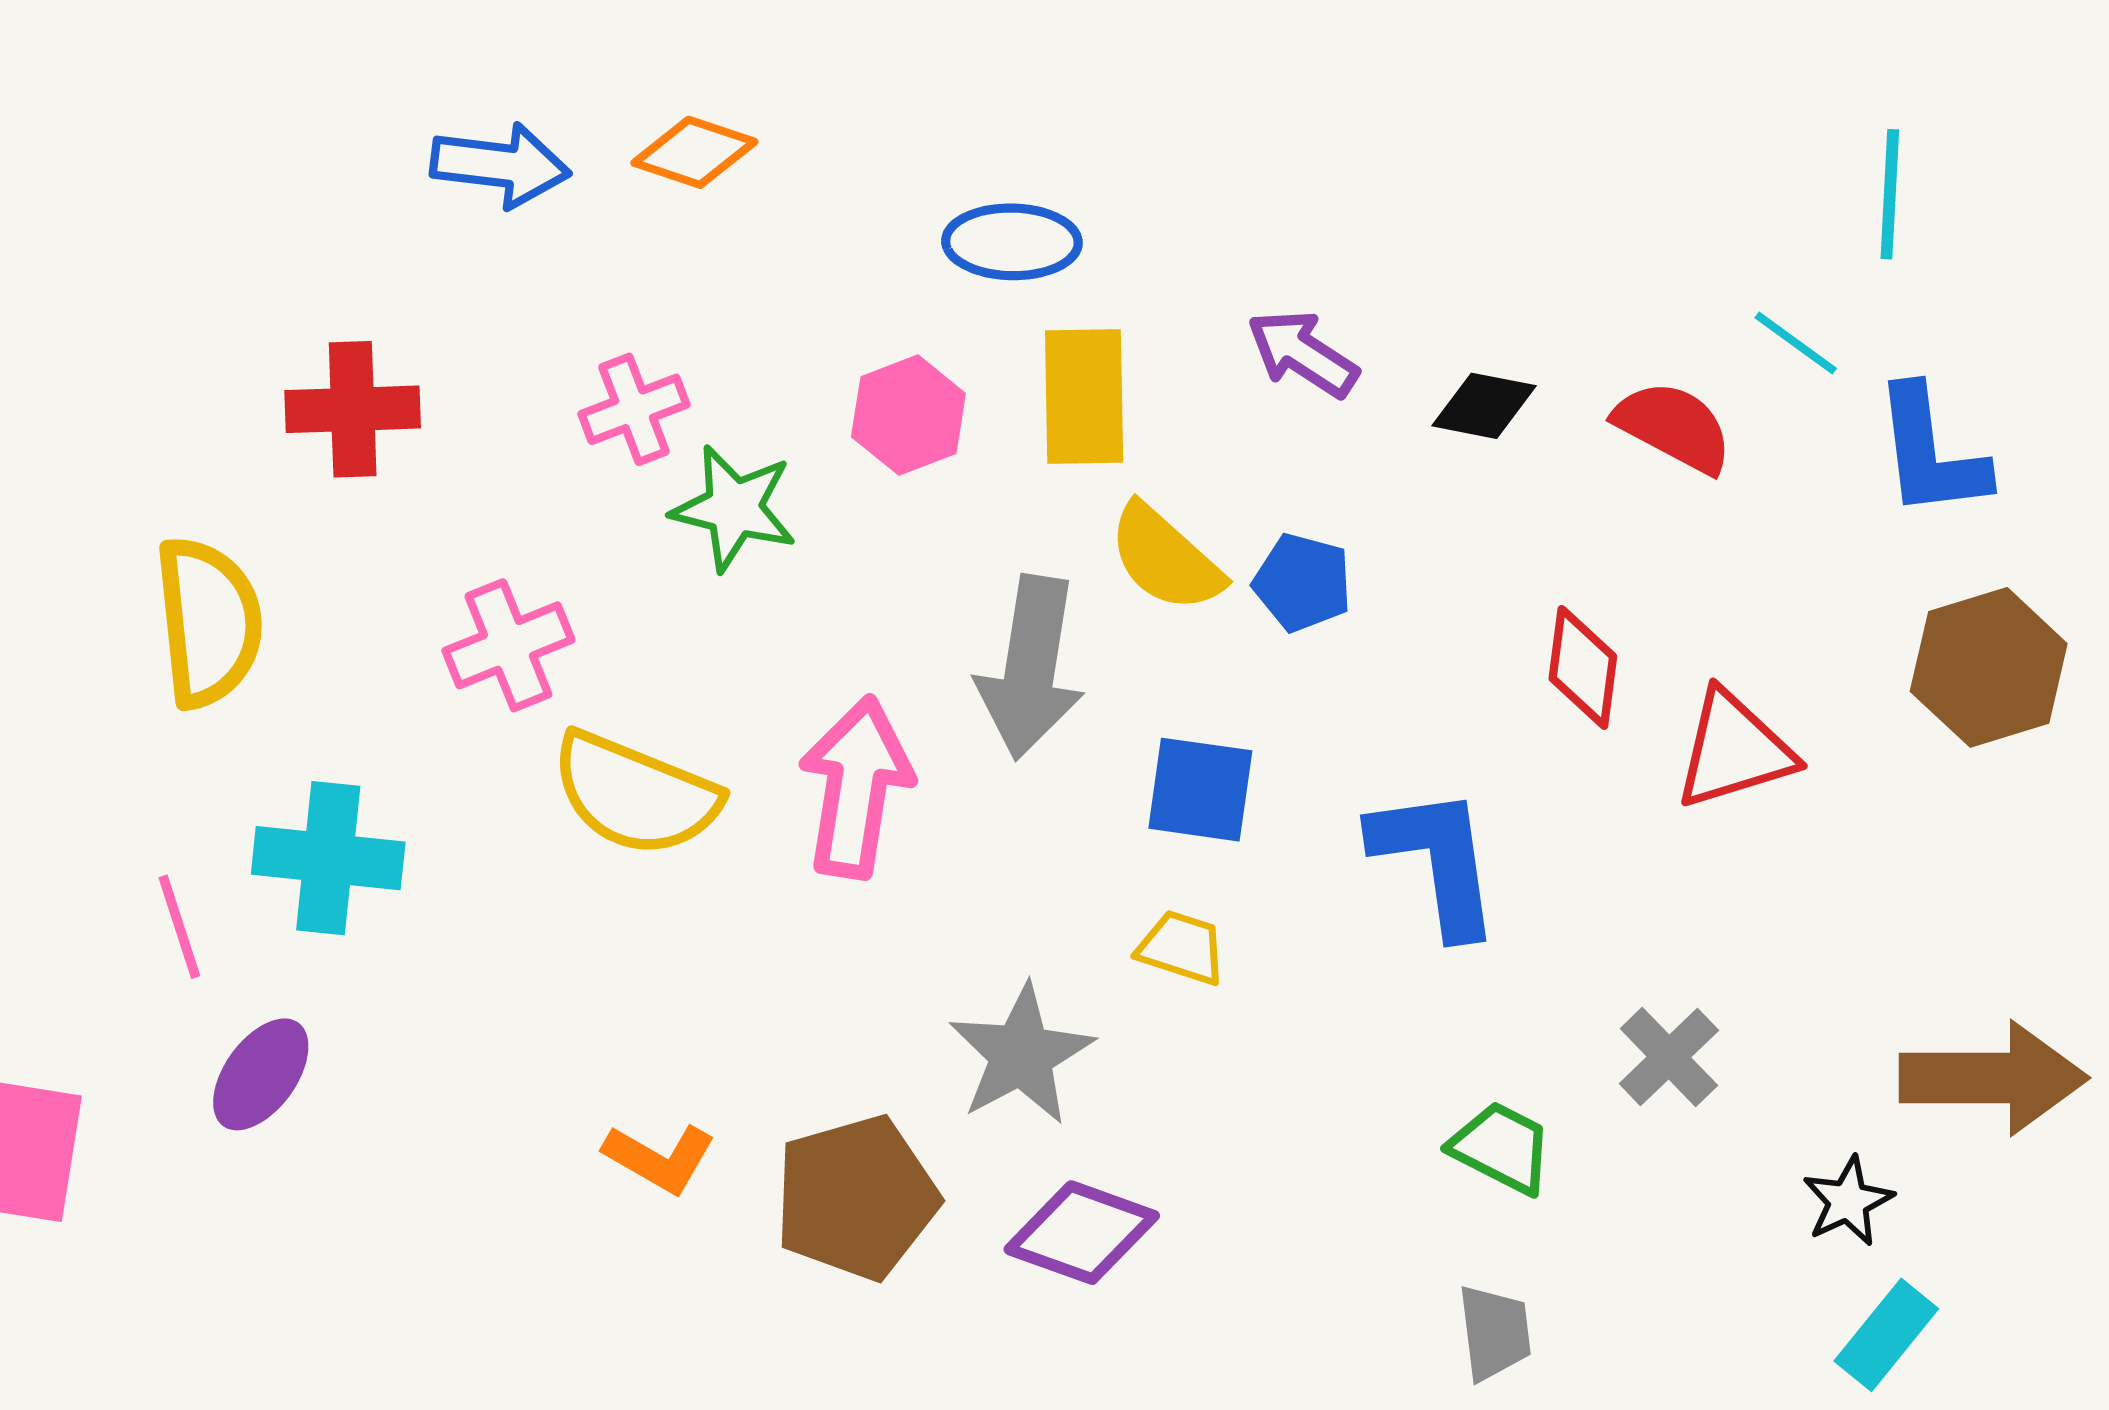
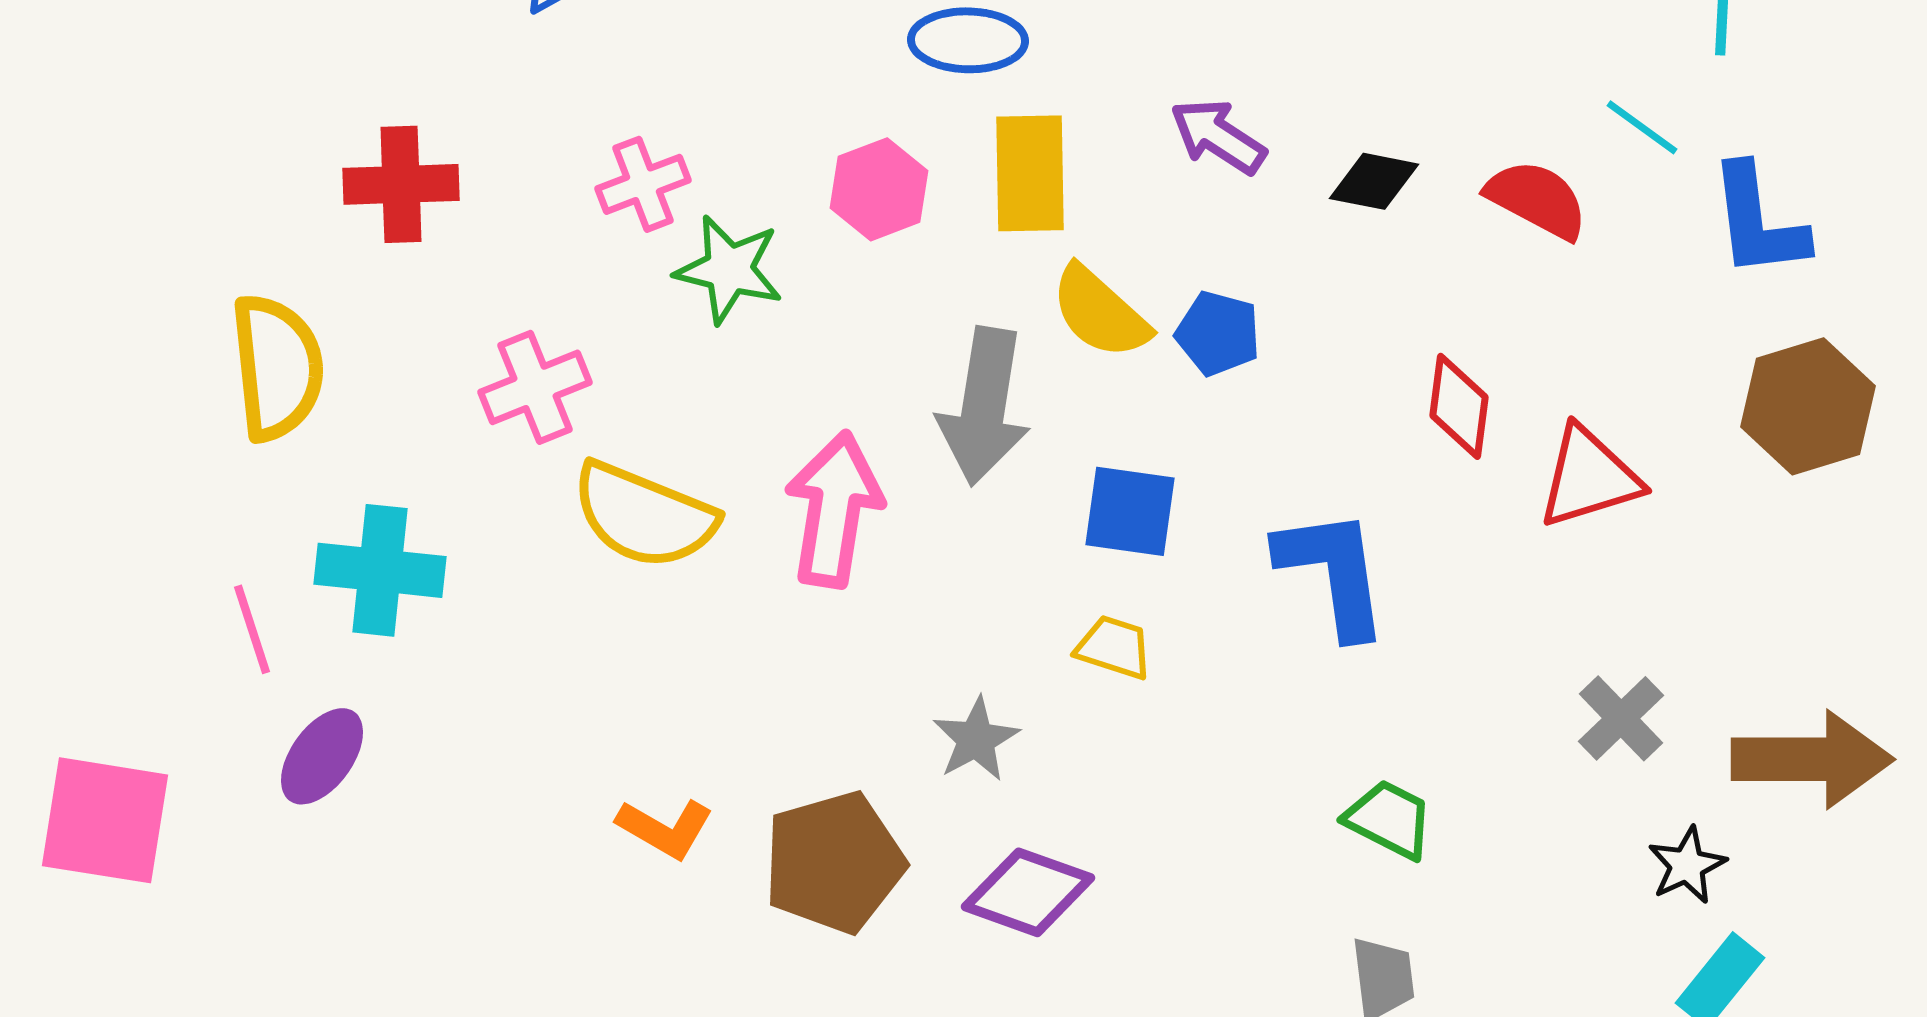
gray star: (1021, 1055) -> (976, 739), size x0.7
gray cross: (1669, 1057) -> (1621, 718), moved

